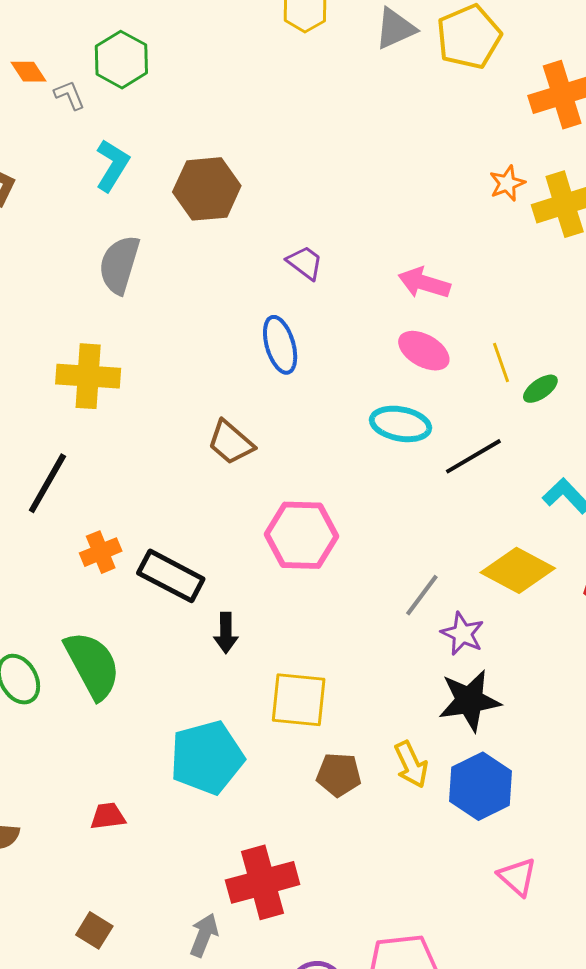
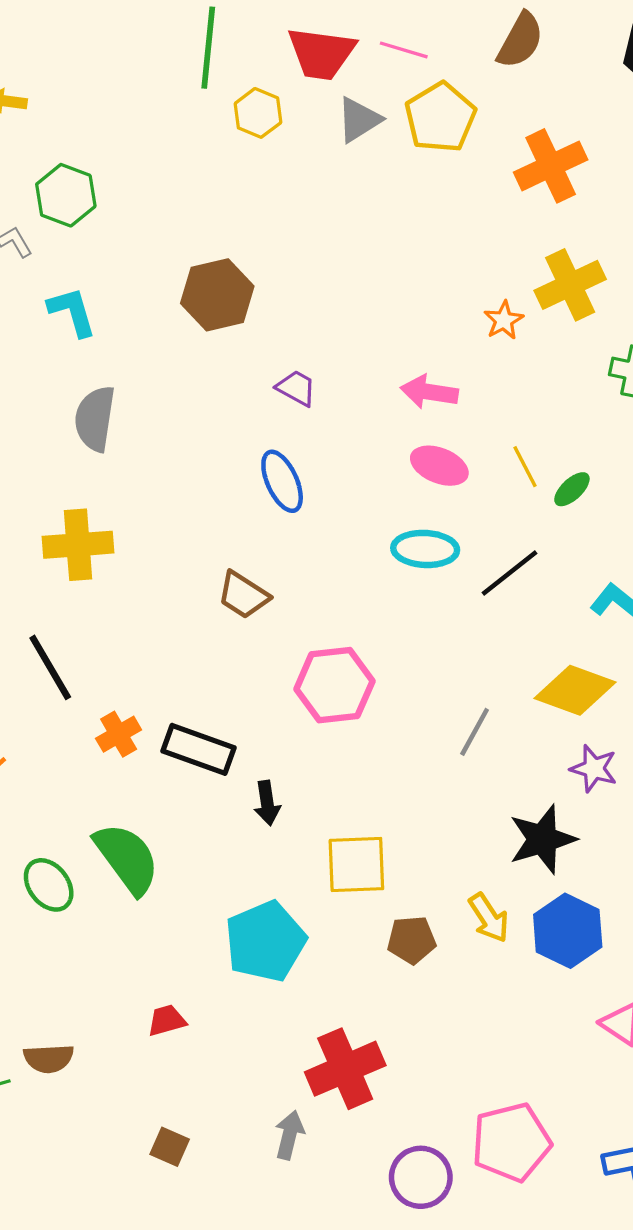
cyan L-shape: (112, 165) -> (72, 312), turned -40
orange star: (507, 183) -> (504, 320), moved
brown hexagon: (207, 189) -> (217, 295), moved
black line: (47, 483) -> (50, 667), turned -52
purple star: (462, 634) -> (594, 769), moved

